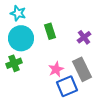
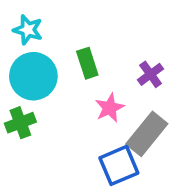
pink star: (56, 69) -> (110, 108), moved
gray rectangle: (82, 69) -> (147, 134), turned 65

